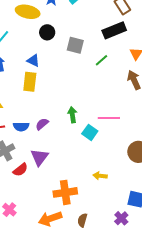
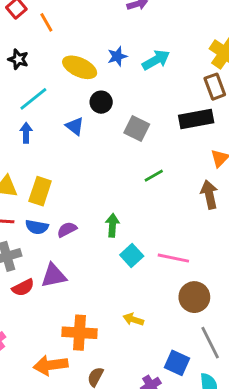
blue triangle: (33, 60) -> (75, 126), moved
green line: (101, 60) -> (154, 176), moved
yellow rectangle: (30, 82) -> (40, 191), moved
pink line: (109, 118) -> (173, 258), moved
purple triangle: (40, 157) -> (54, 276), turned 30

